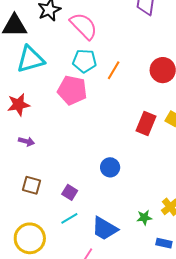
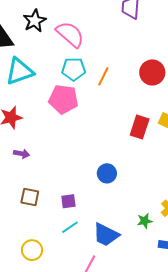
purple square: (70, 192) -> (68, 201), turned -35
yellow circle: (30, 238) -> (32, 250), size x0.7

